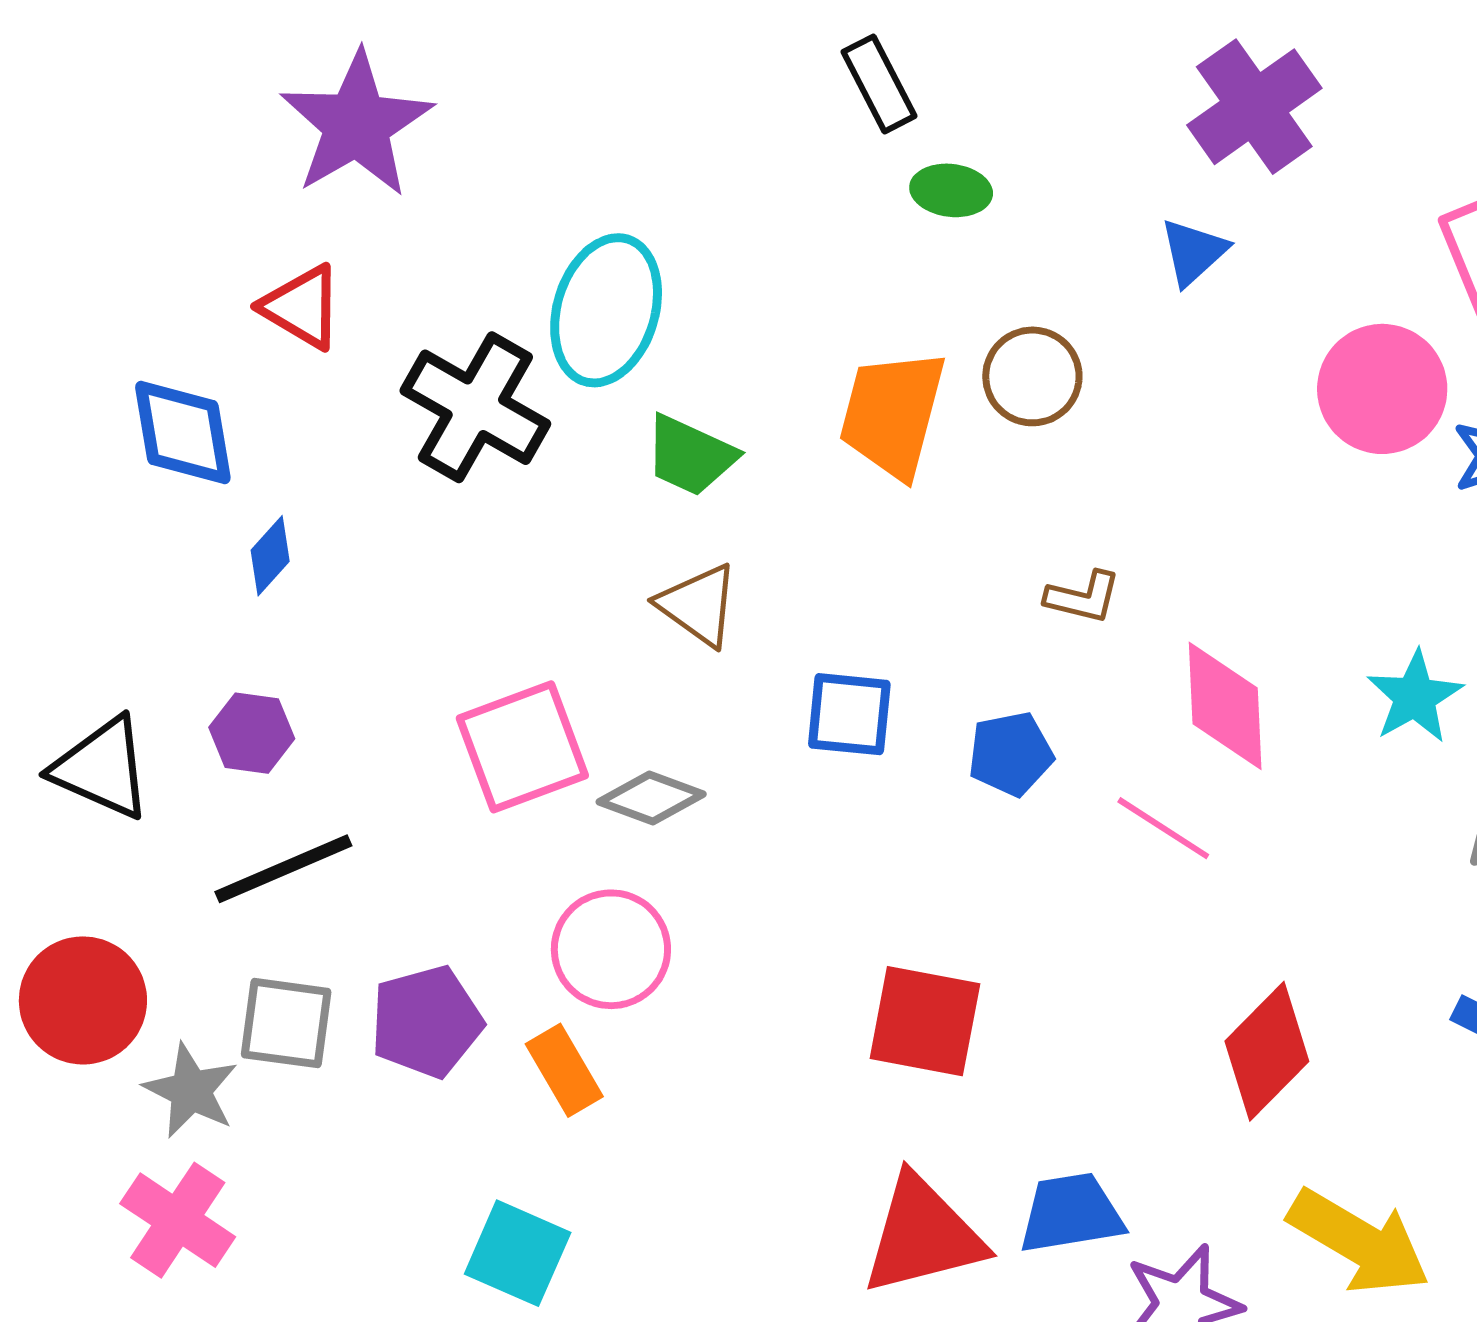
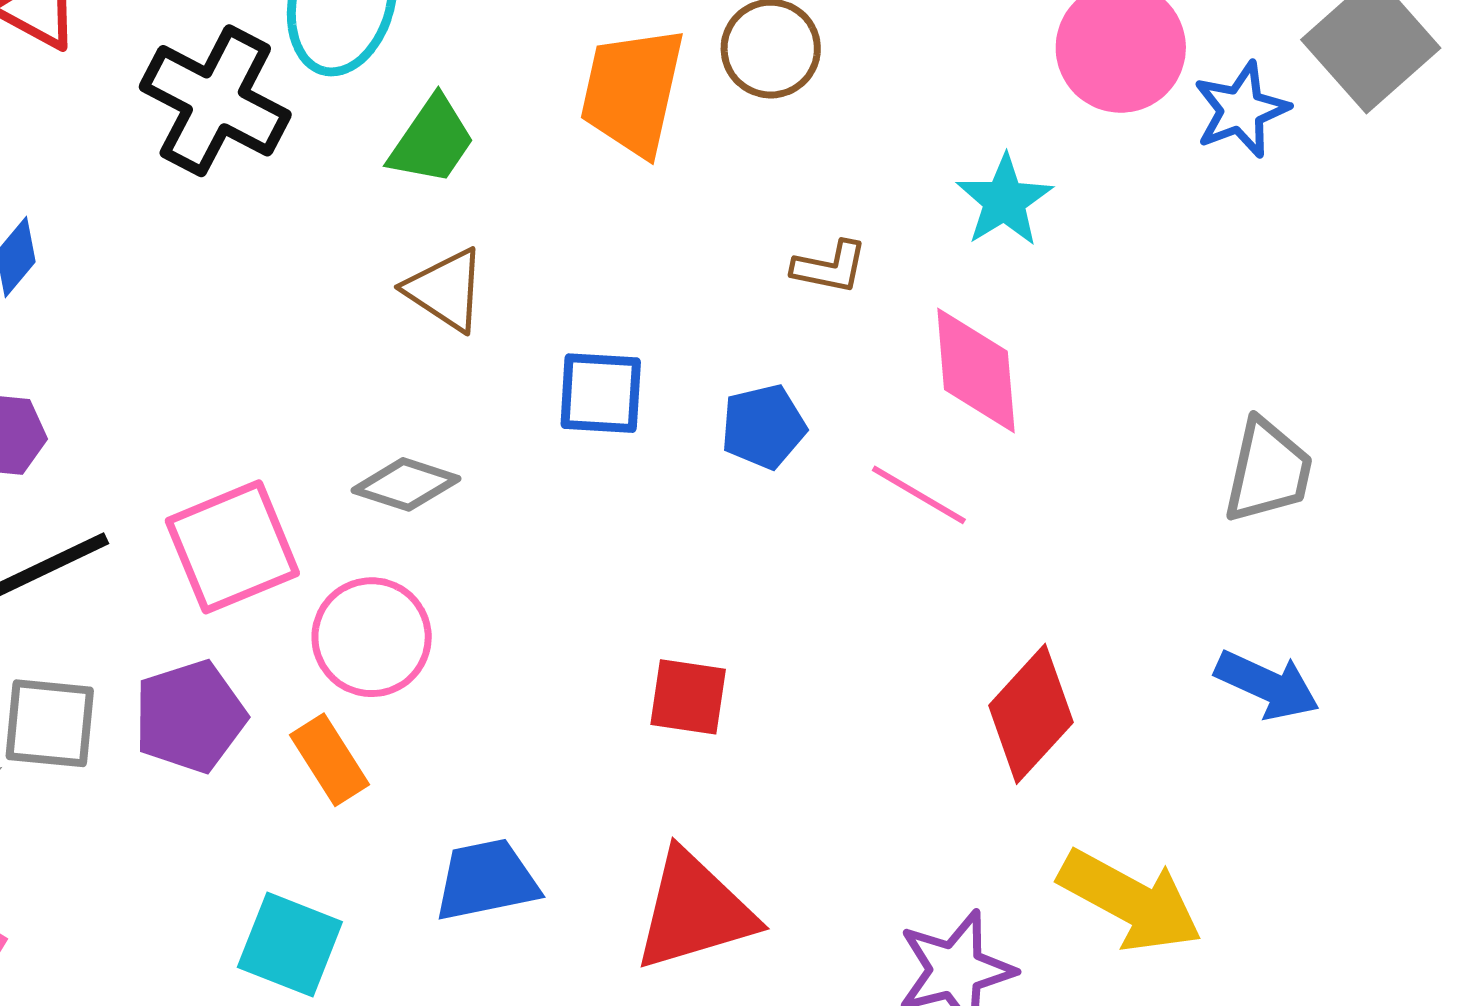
green trapezoid: (690, 455) -> (432, 141), turned -78
cyan star: (1415, 697) -> (1004, 201), moved
pink square: (522, 747) -> (232, 547), moved
red square: (925, 1021) -> (688, 697), size x0.7
blue trapezoid: (1071, 1213) -> (486, 880), moved

